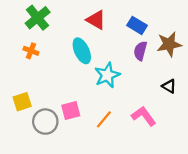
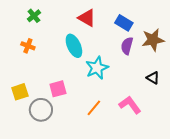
green cross: (38, 18) -> (34, 16), size x0.6
pink square: (71, 111) -> (58, 89), moved

